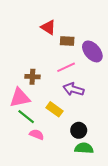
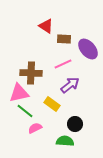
brown cross: (32, 77) -> (31, 73), size x1.5
purple arrow: (73, 89) -> (70, 85), turned 126
pink semicircle: (37, 135) -> (35, 128), turned -48
green semicircle: (84, 148) -> (65, 141), moved

